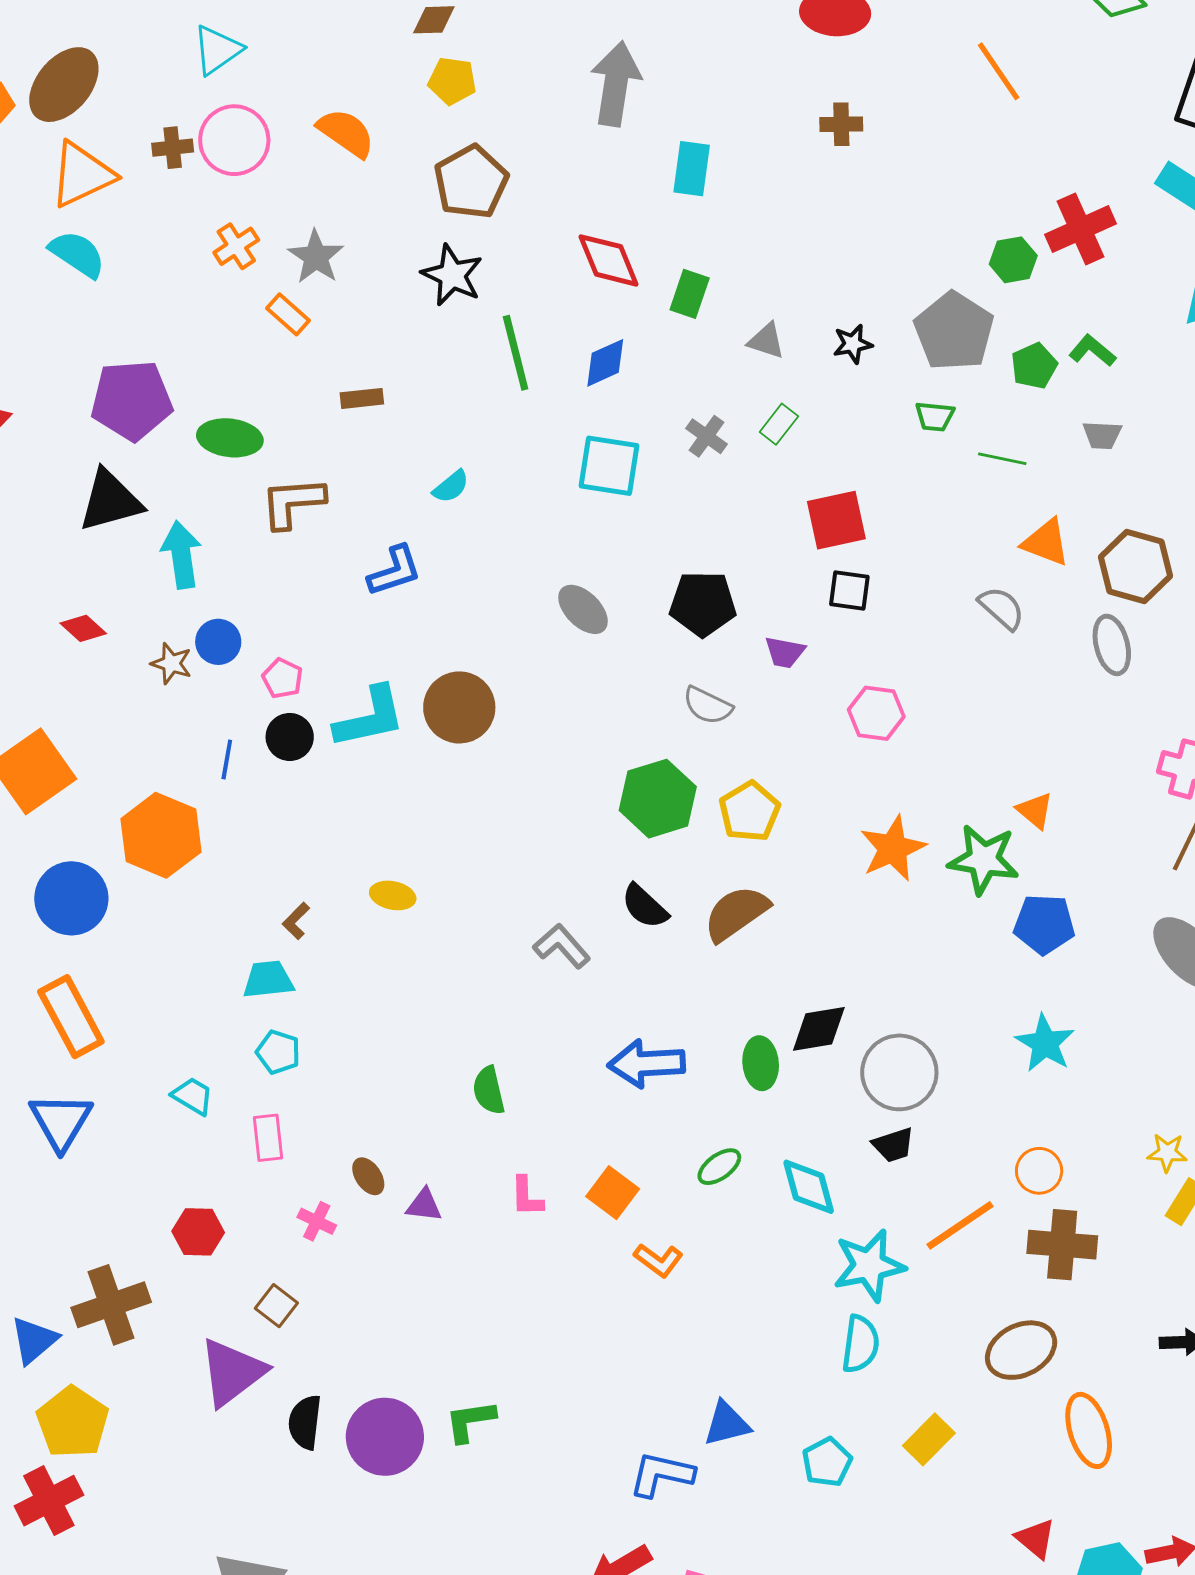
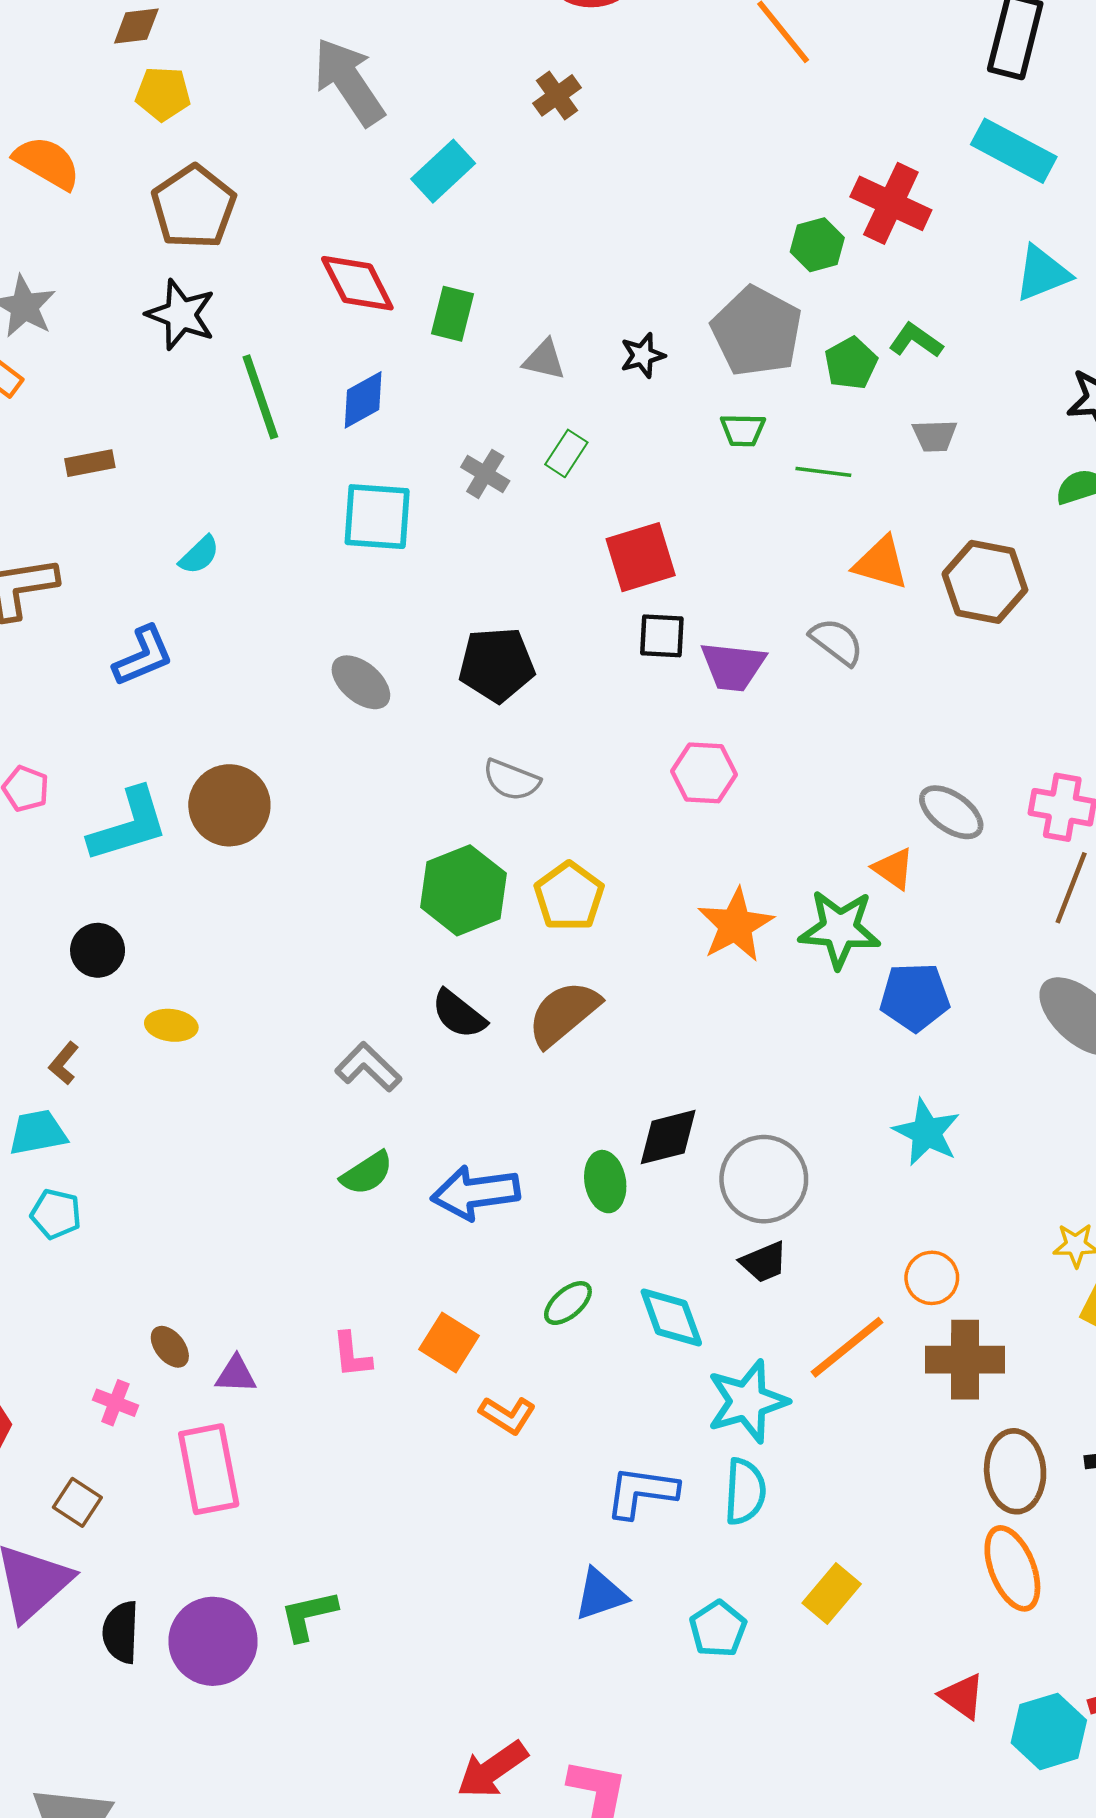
gray arrow: (616, 84) -> (349, 82), turned -38
brown cross: (841, 124) -> (557, 95), moved, turned -30
cyan rectangle: (692, 169) -> (443, 171), turned 44
red cross: (1081, 229) -> (891, 203), turned -36
gray ellipse: (1112, 645) -> (951, 812), moved, turned -36
purple trapezoid: (785, 652) -> (733, 666), moved, size x1.4
black circle: (290, 737) -> (98, 950), moved
green semicircle: (489, 1090) -> (367, 1173), moved, turned -105
pink rectangle: (268, 1138) -> (209, 1469), moved, size x1.6
brown ellipse: (1021, 1350) -> (1015, 1471), moved, turned -62
blue L-shape: (661, 1474) -> (641, 1492), moved

